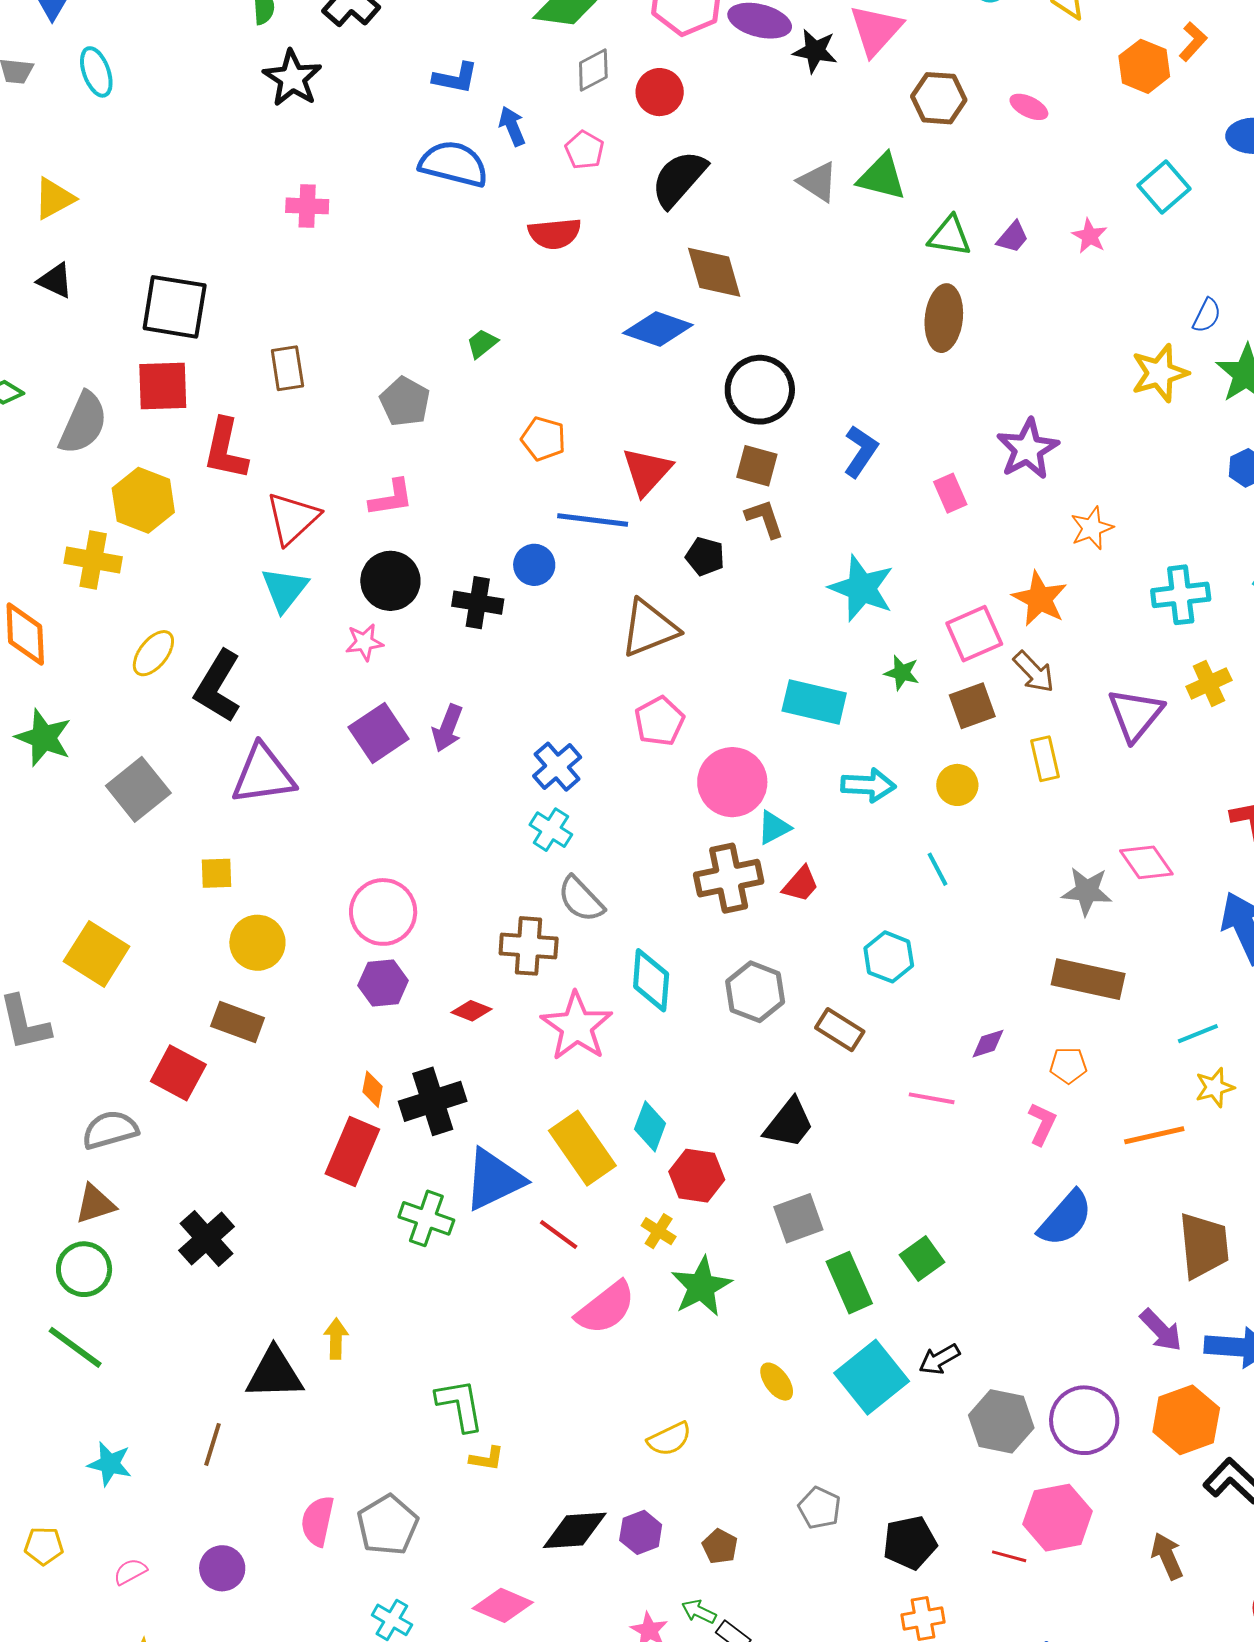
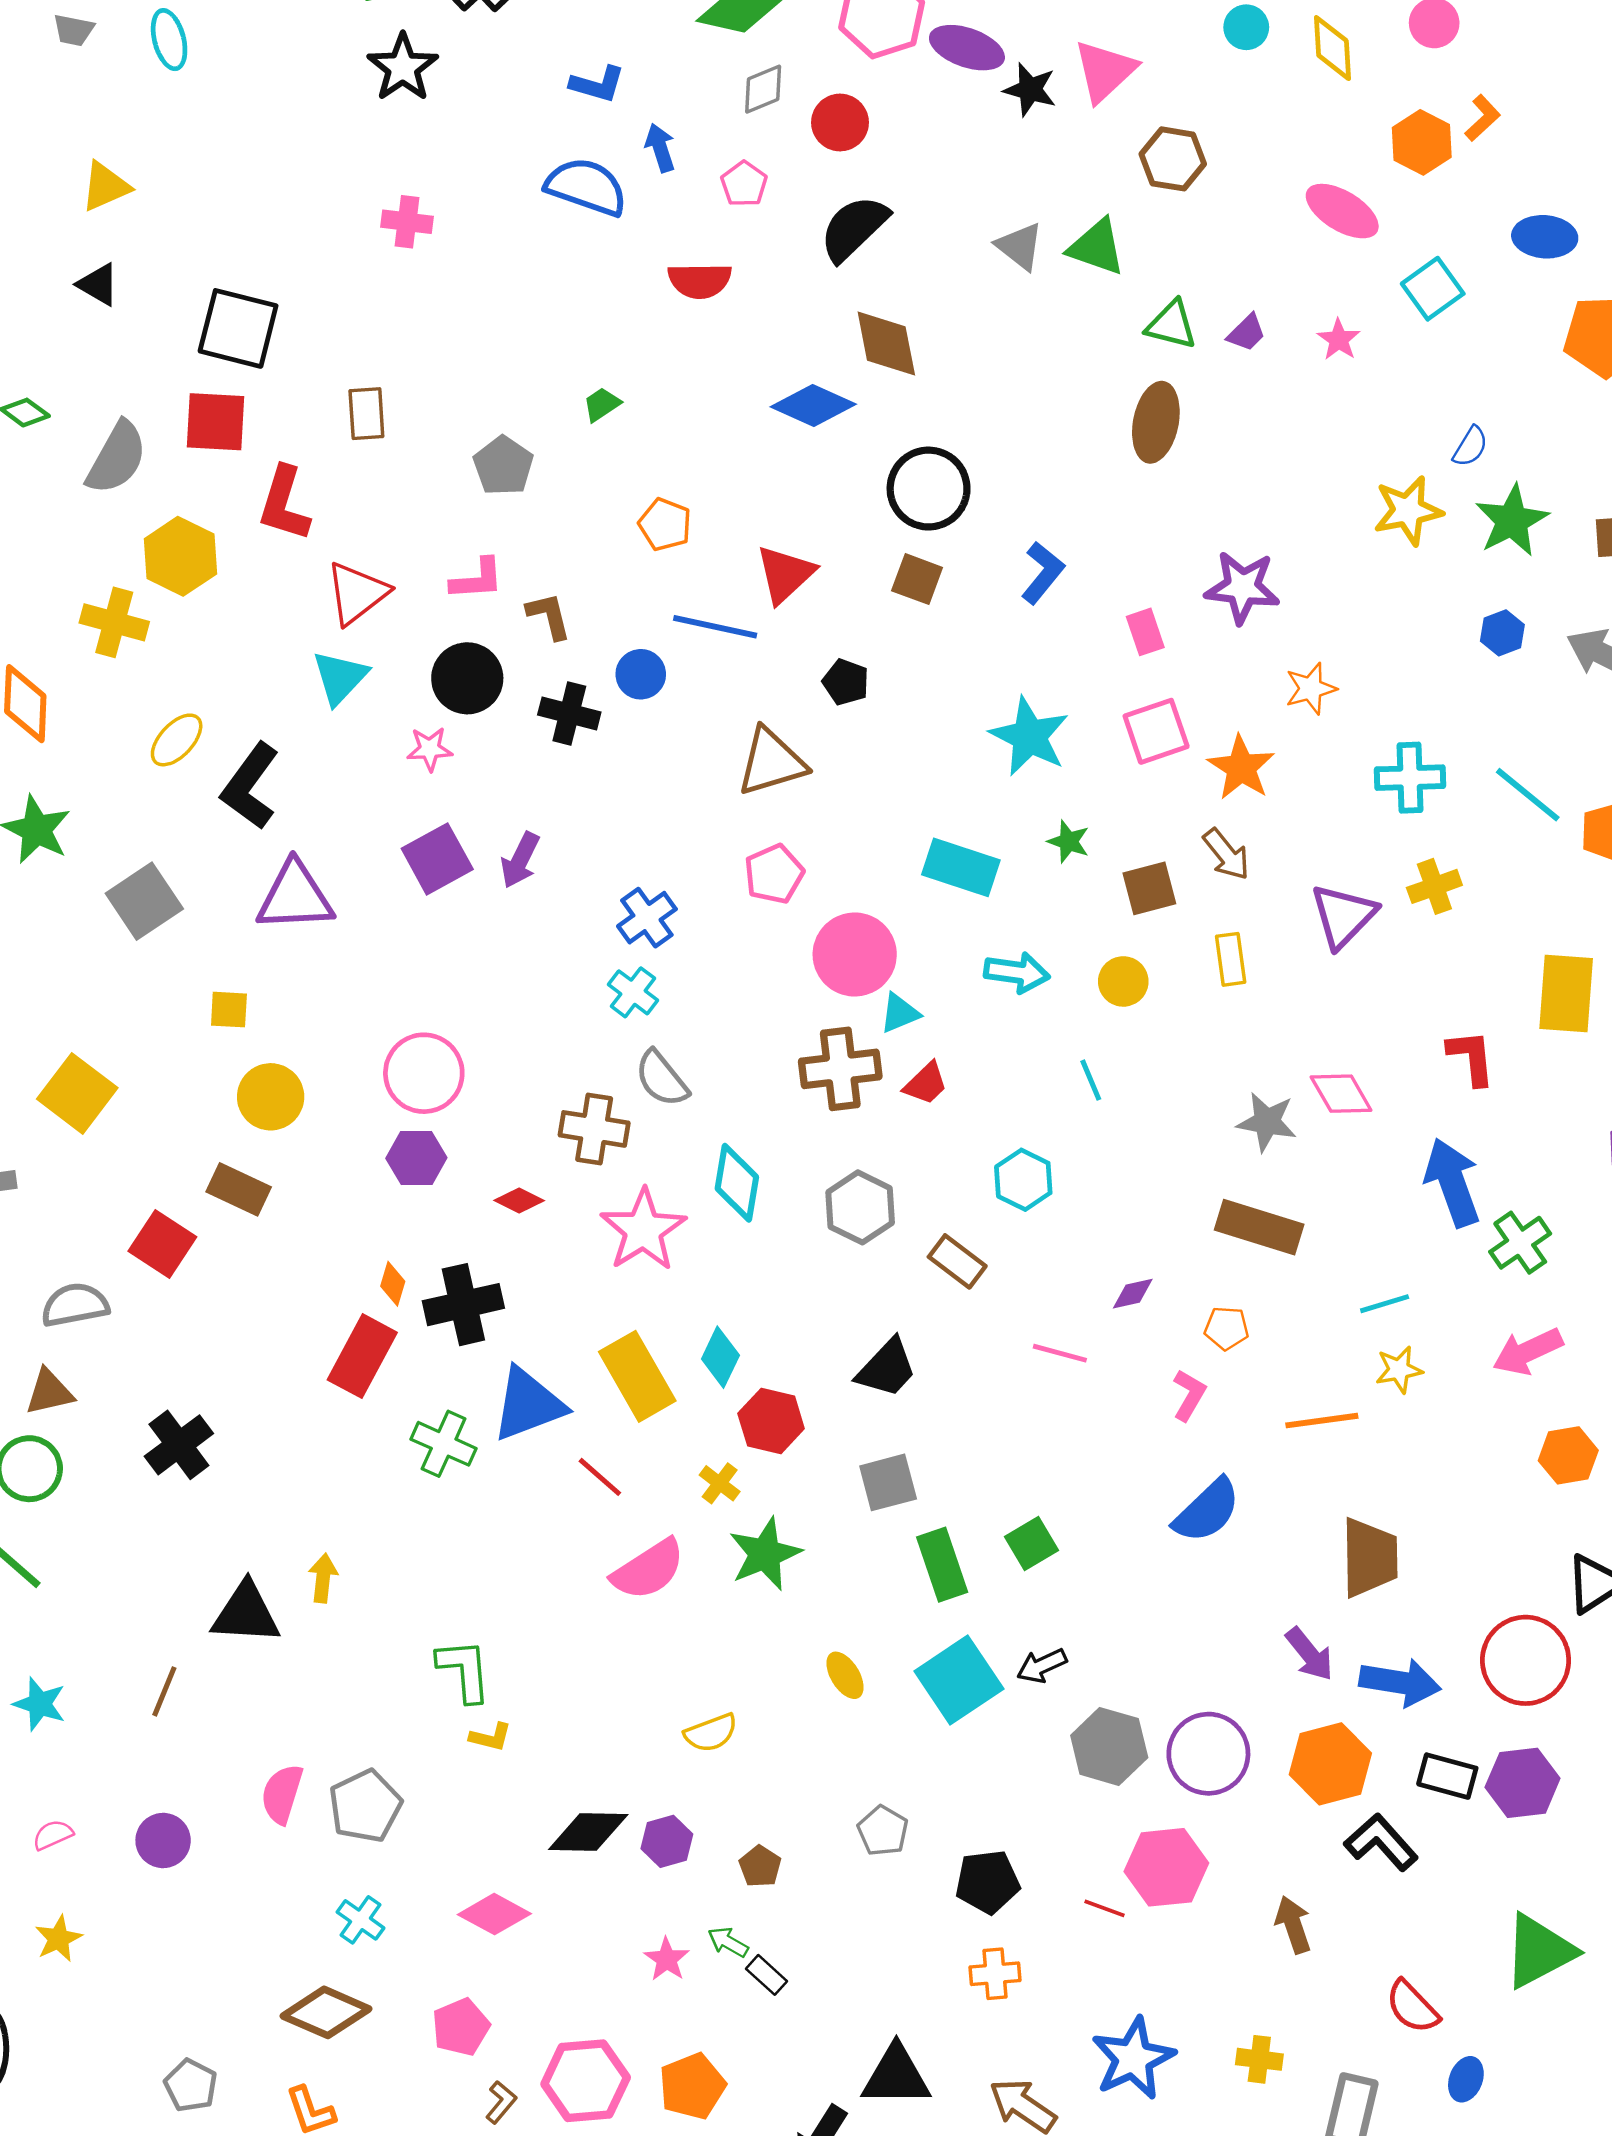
pink ellipse: (1029, 107) -> (1342, 211), moved, size x1.6
purple star: (1028, 449) -> (1242, 587), turned 30
brown L-shape: (765, 519) -> (549, 616), moved
pink square: (974, 634) -> (1156, 731), moved

